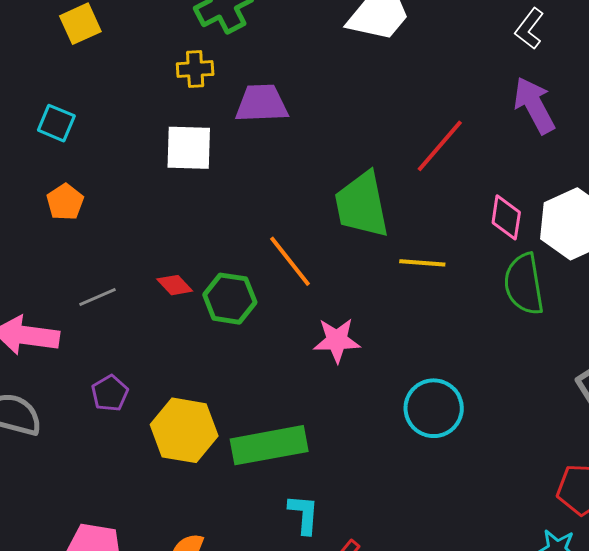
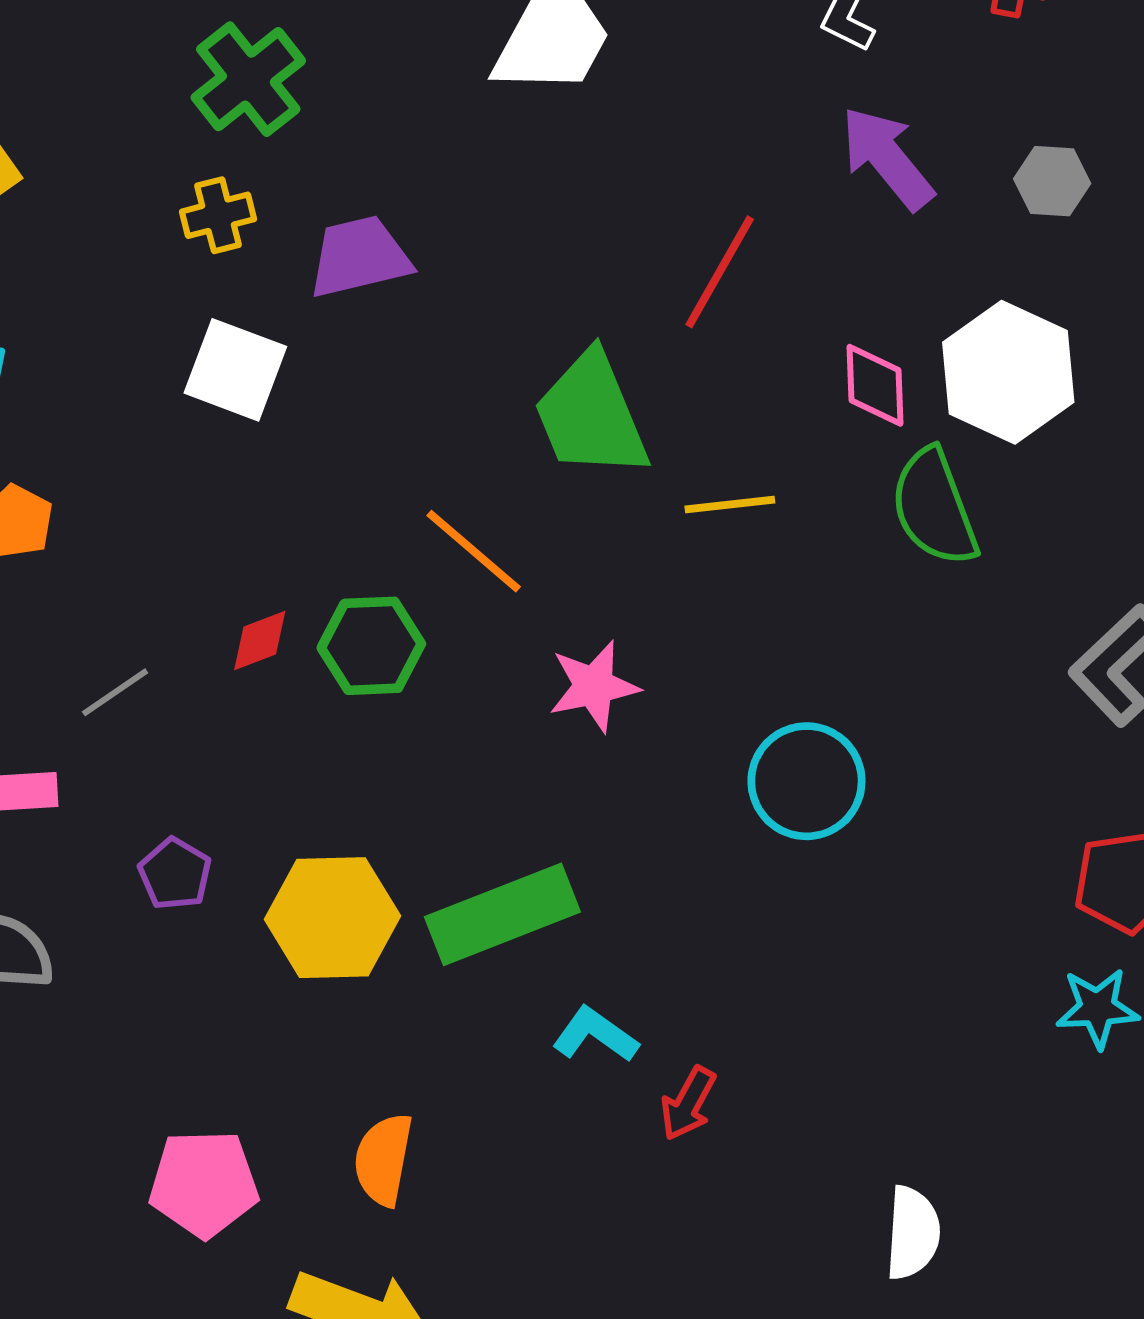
white square: (189, 148) -> (235, 370), turned 30
red diamond: (175, 285) -> (260, 640), turned -57
cyan L-shape: (304, 514) -> (595, 1035), turned -48

